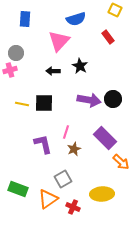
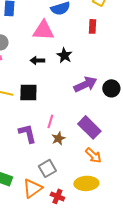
red rectangle: (108, 37) -> (92, 26), turned 40
pink triangle: (59, 41) -> (43, 30), turned 50
black circle: (113, 99) -> (111, 88), moved
purple arrow: (89, 100) -> (85, 84), moved, turned -35
orange arrow: (121, 162) -> (93, 155), moved

